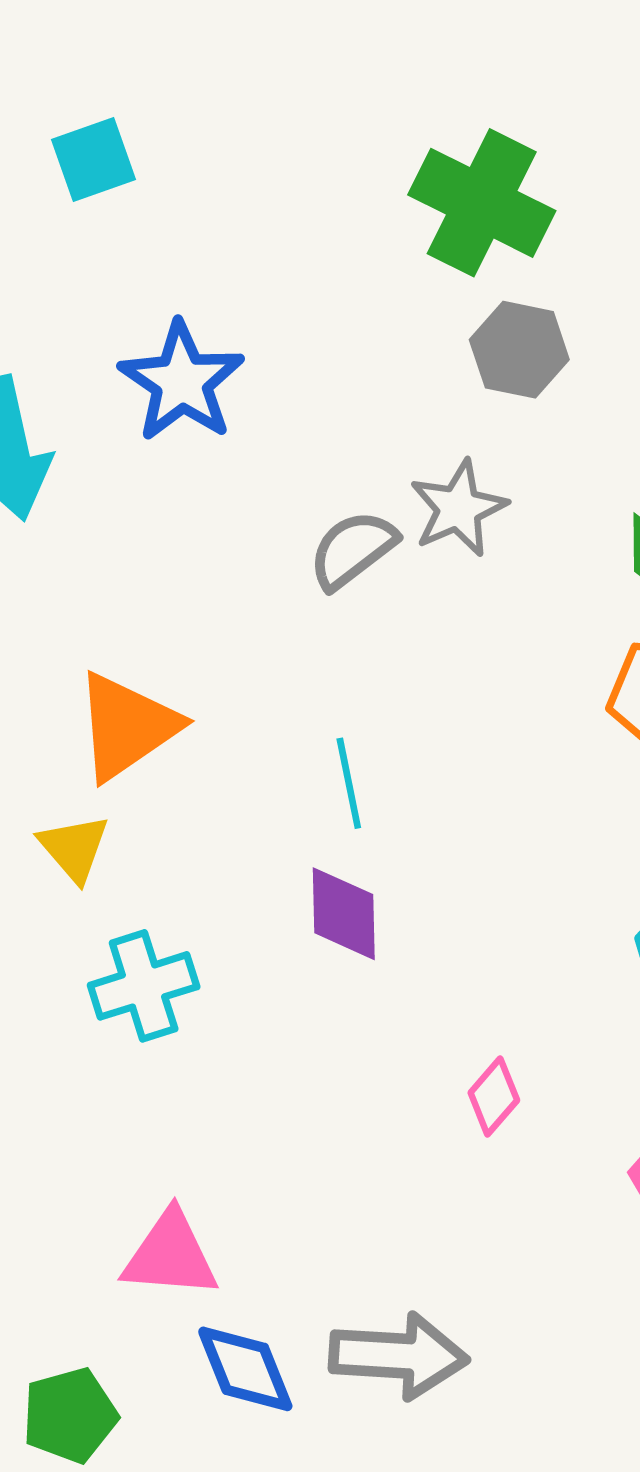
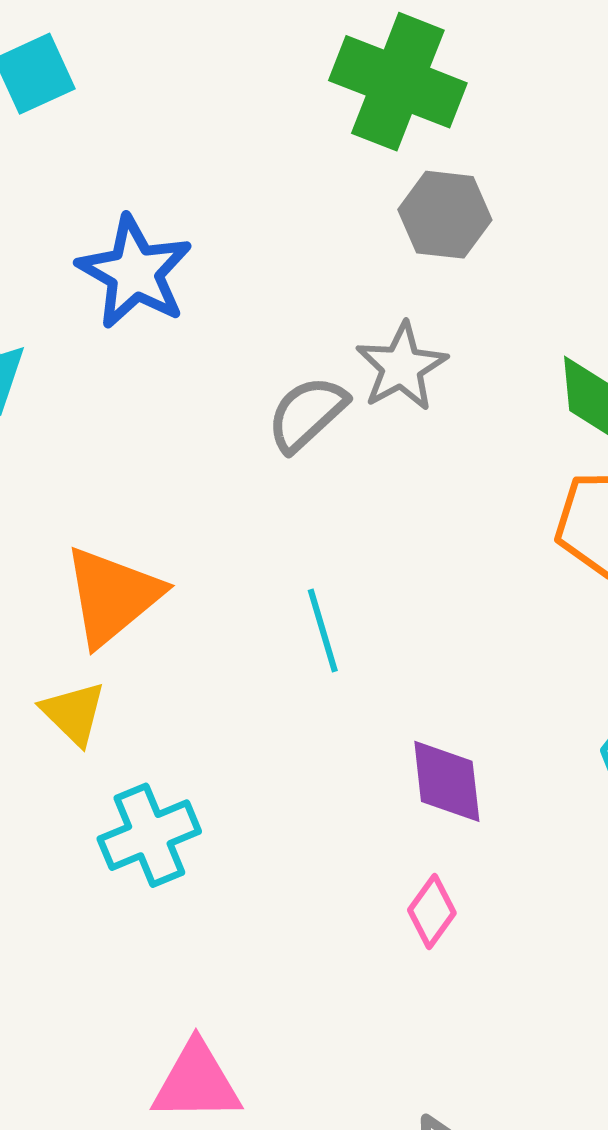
purple diamond: (344, 914) -> (447, 781), moved
pink diamond: (494, 1097) -> (432, 911), moved

